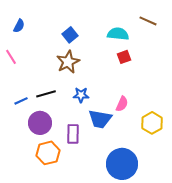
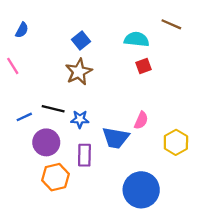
black line: (46, 94) -> (53, 109), turned 30
blue star: (81, 95) -> (80, 119), moved

